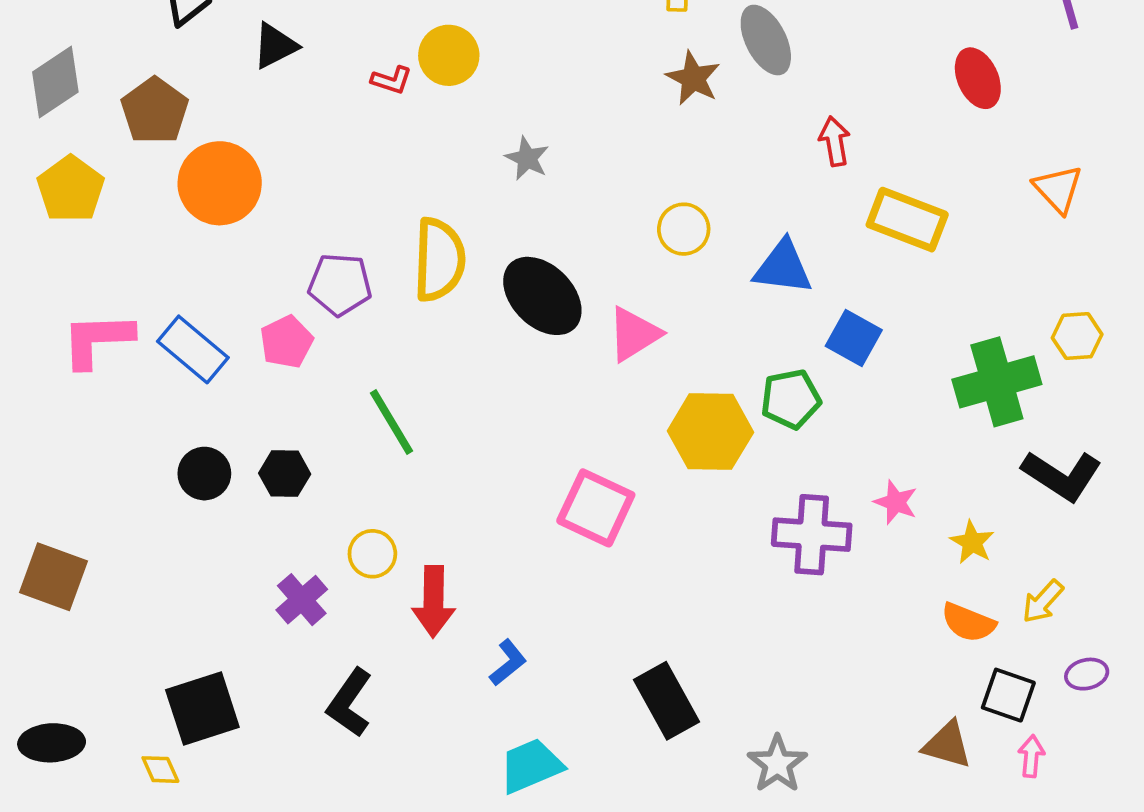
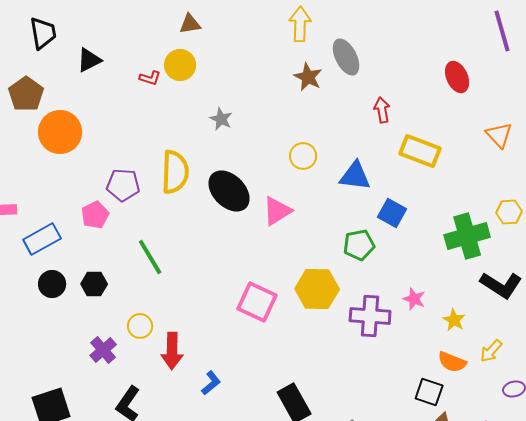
blue rectangle: (193, 349) -> (42, 239), moved, turned -69
yellow hexagon: (710, 432) -> (317, 289), moved
black square: (1008, 695) -> (429, 392), moved

